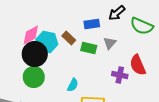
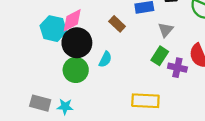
cyan hexagon: (47, 42) -> (53, 29), moved
green rectangle: (89, 48) -> (160, 56), moved, turned -70
cyan semicircle: (73, 85) -> (105, 59), moved

